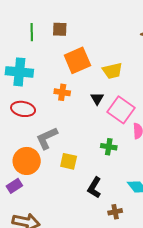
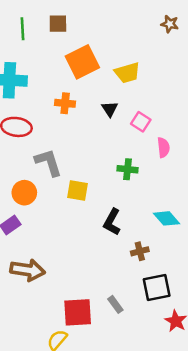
pink square: (121, 110) -> (141, 122), size x0.6
gray L-shape: (47, 138) -> (48, 162), turned 100
orange circle: (27, 161) -> (24, 193), size x0.7

